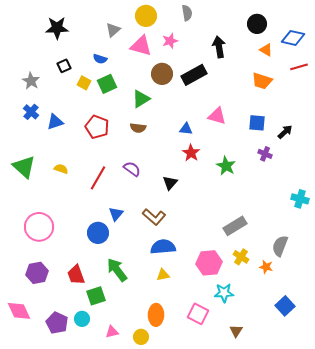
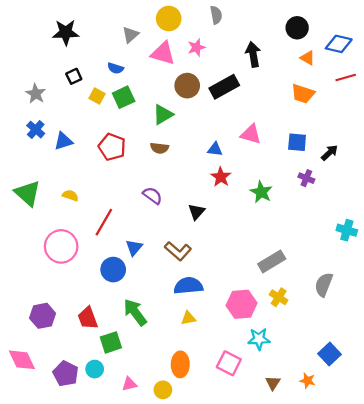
red line: (98, 178) -> (104, 222), moved
pink circle: (39, 227) -> (61, 246), moved
orange star: (266, 267) -> (308, 381), moved

